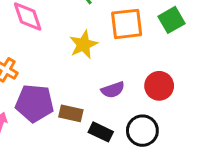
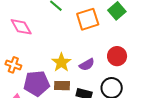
yellow star: (84, 44) -> (61, 62), moved

